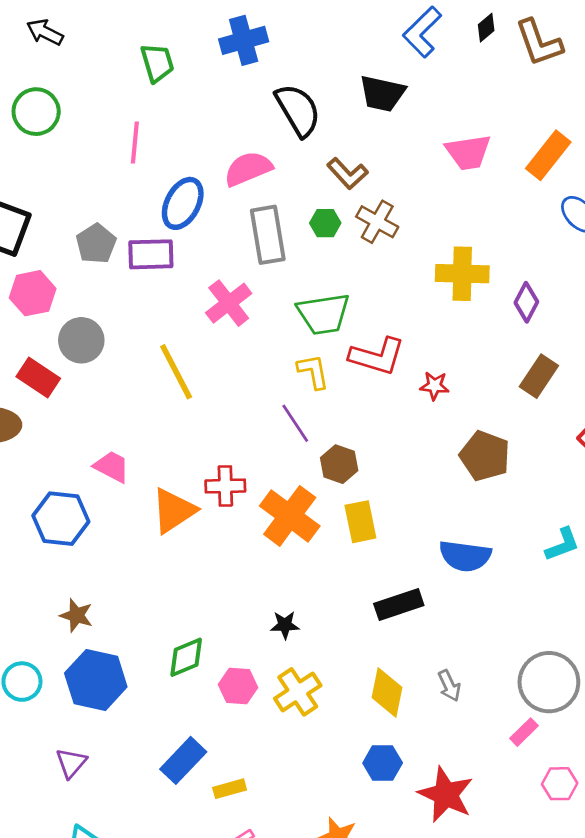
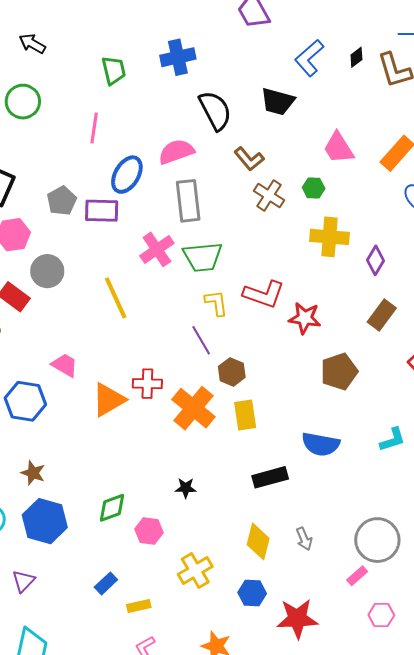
pink trapezoid: (468, 152) -> (338, 148), turned 63
green hexagon: (325, 223) -> (314, 188), moved
green trapezoid: (323, 314) -> (203, 257), moved
red star: (434, 386) -> (305, 318), size x1.5
brown pentagon: (485, 456) -> (339, 372), turned 30
yellow cross: (298, 692) -> (195, 570), moved
blue rectangle: (183, 760) -> (106, 583), size x0.7
red star: (446, 795) -> (297, 619), turned -30

